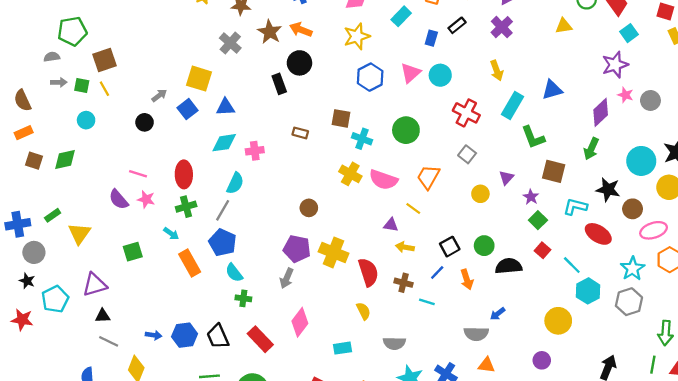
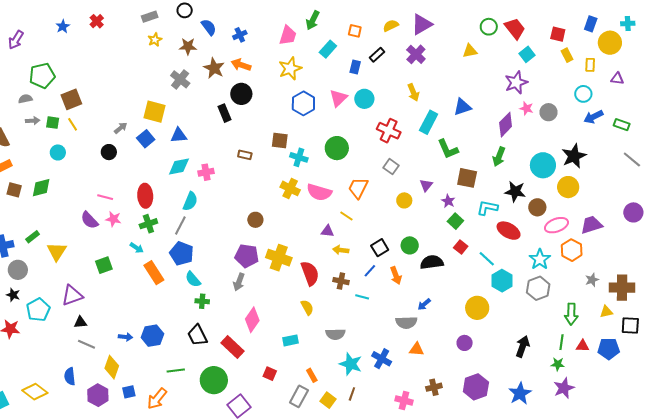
black trapezoid: (218, 336) -> (197, 335), moved
red rectangle: (260, 339) -> (233, 347), moved

